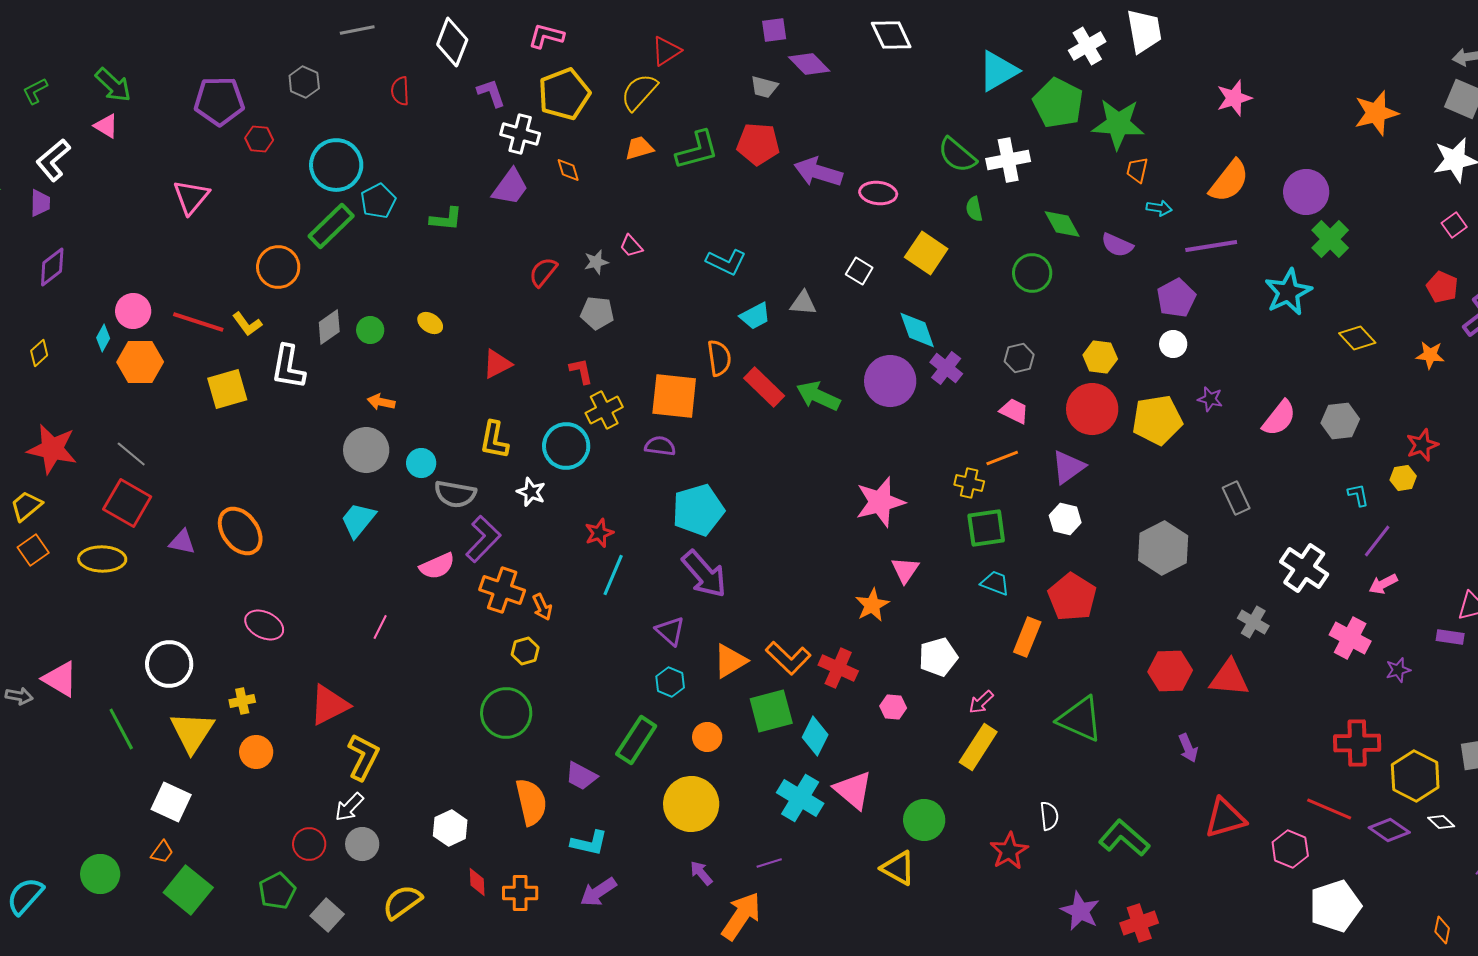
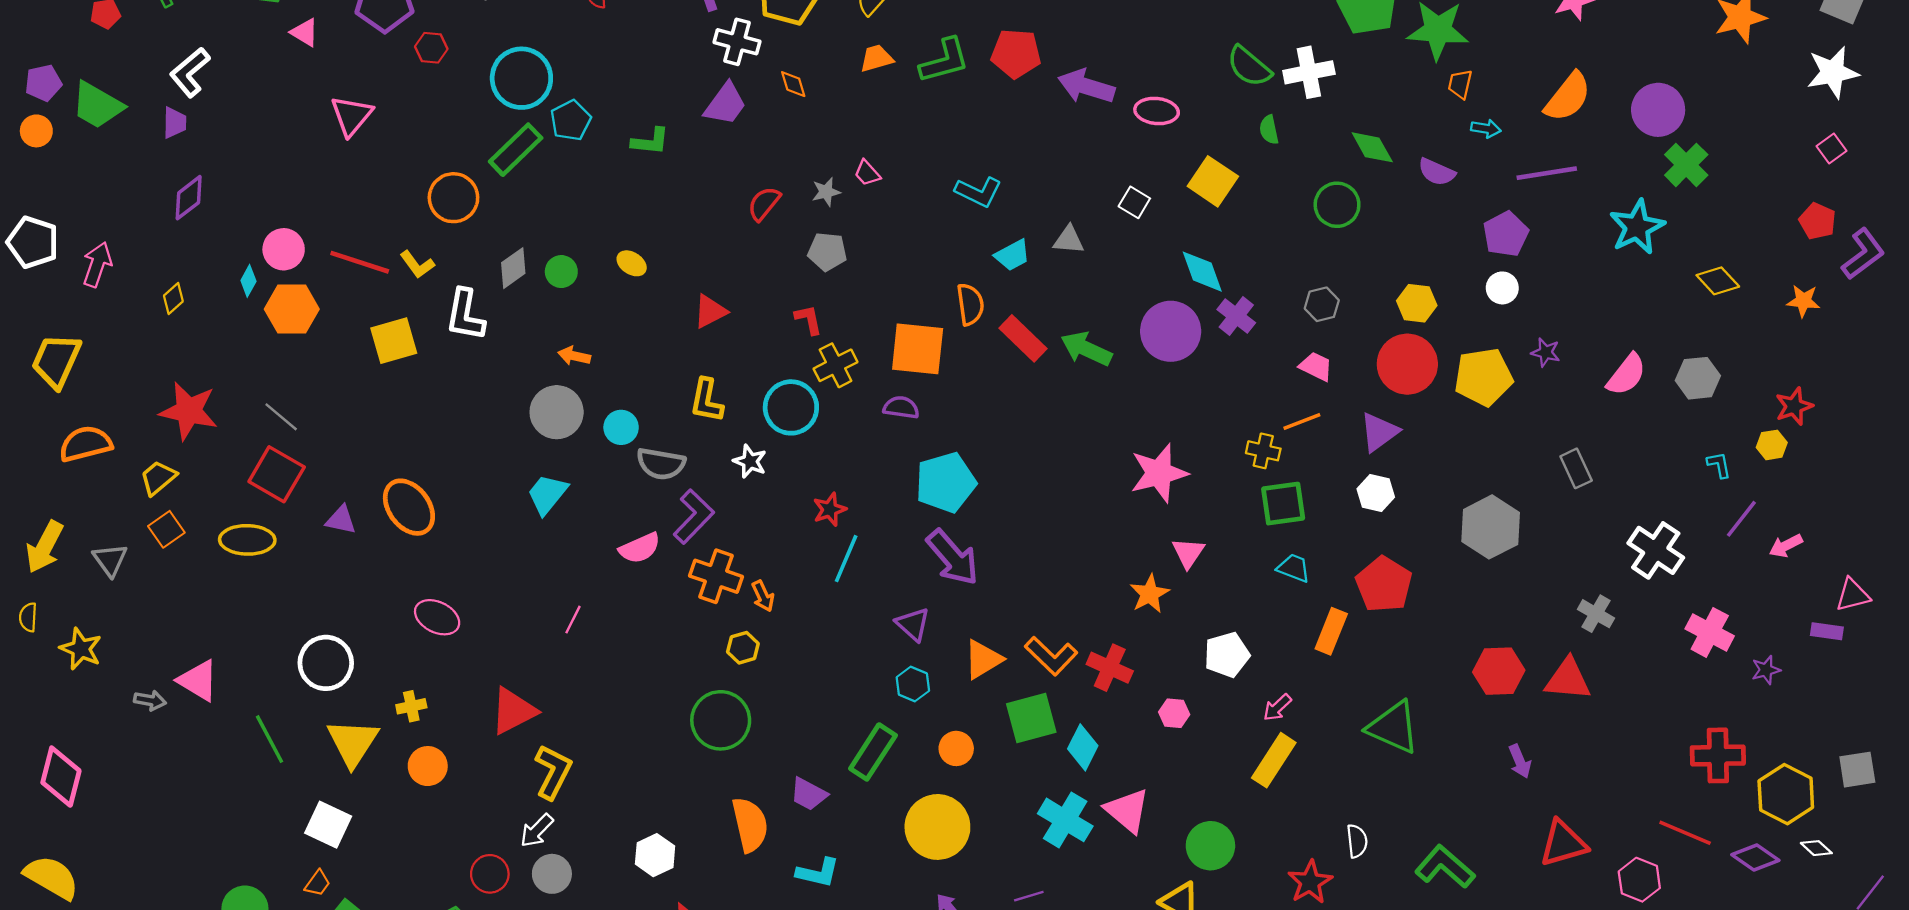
pink triangle: (106, 126) -> (305, 32), moved
pink arrow: (1383, 584) -> (1786, 546), moved

